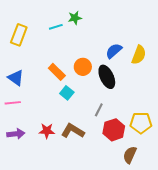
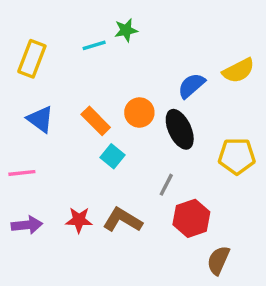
yellow semicircle: (139, 55) -> (238, 71), moved, turned 42
blue triangle: (16, 78) -> (40, 119), moved
yellow pentagon: (141, 123) -> (237, 156), moved

